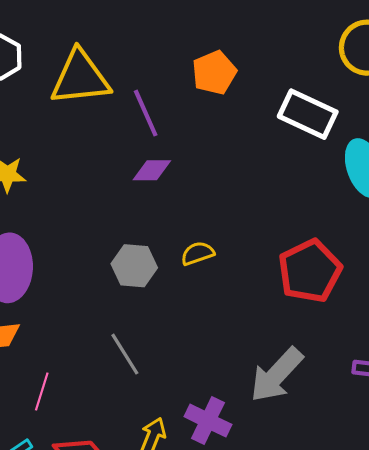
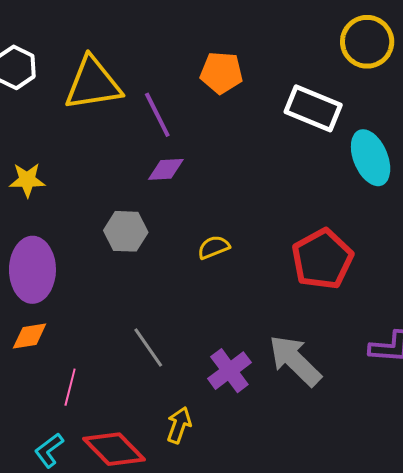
orange pentagon: (214, 73) -> (221, 73), turned 30
gray hexagon: (134, 266) -> (126, 231), moved
gray arrow: (277, 375) -> (295, 361), turned 94
purple cross: (208, 421) -> (229, 371), moved, turned 30

